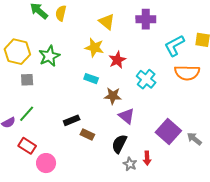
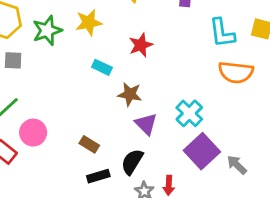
cyan L-shape: (174, 46) -> (222, 33), turned -75
yellow star: (94, 48) -> (89, 22), moved, turned -30
cyan cross: (146, 79) -> (189, 113), moved
black rectangle: (72, 120) -> (98, 176), moved
pink circle: (46, 163) -> (33, 133), moved

